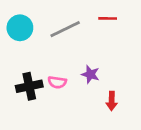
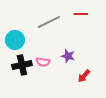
cyan circle: (20, 28) -> (15, 40), moved
red arrow: (112, 101) -> (84, 76), turned 40

